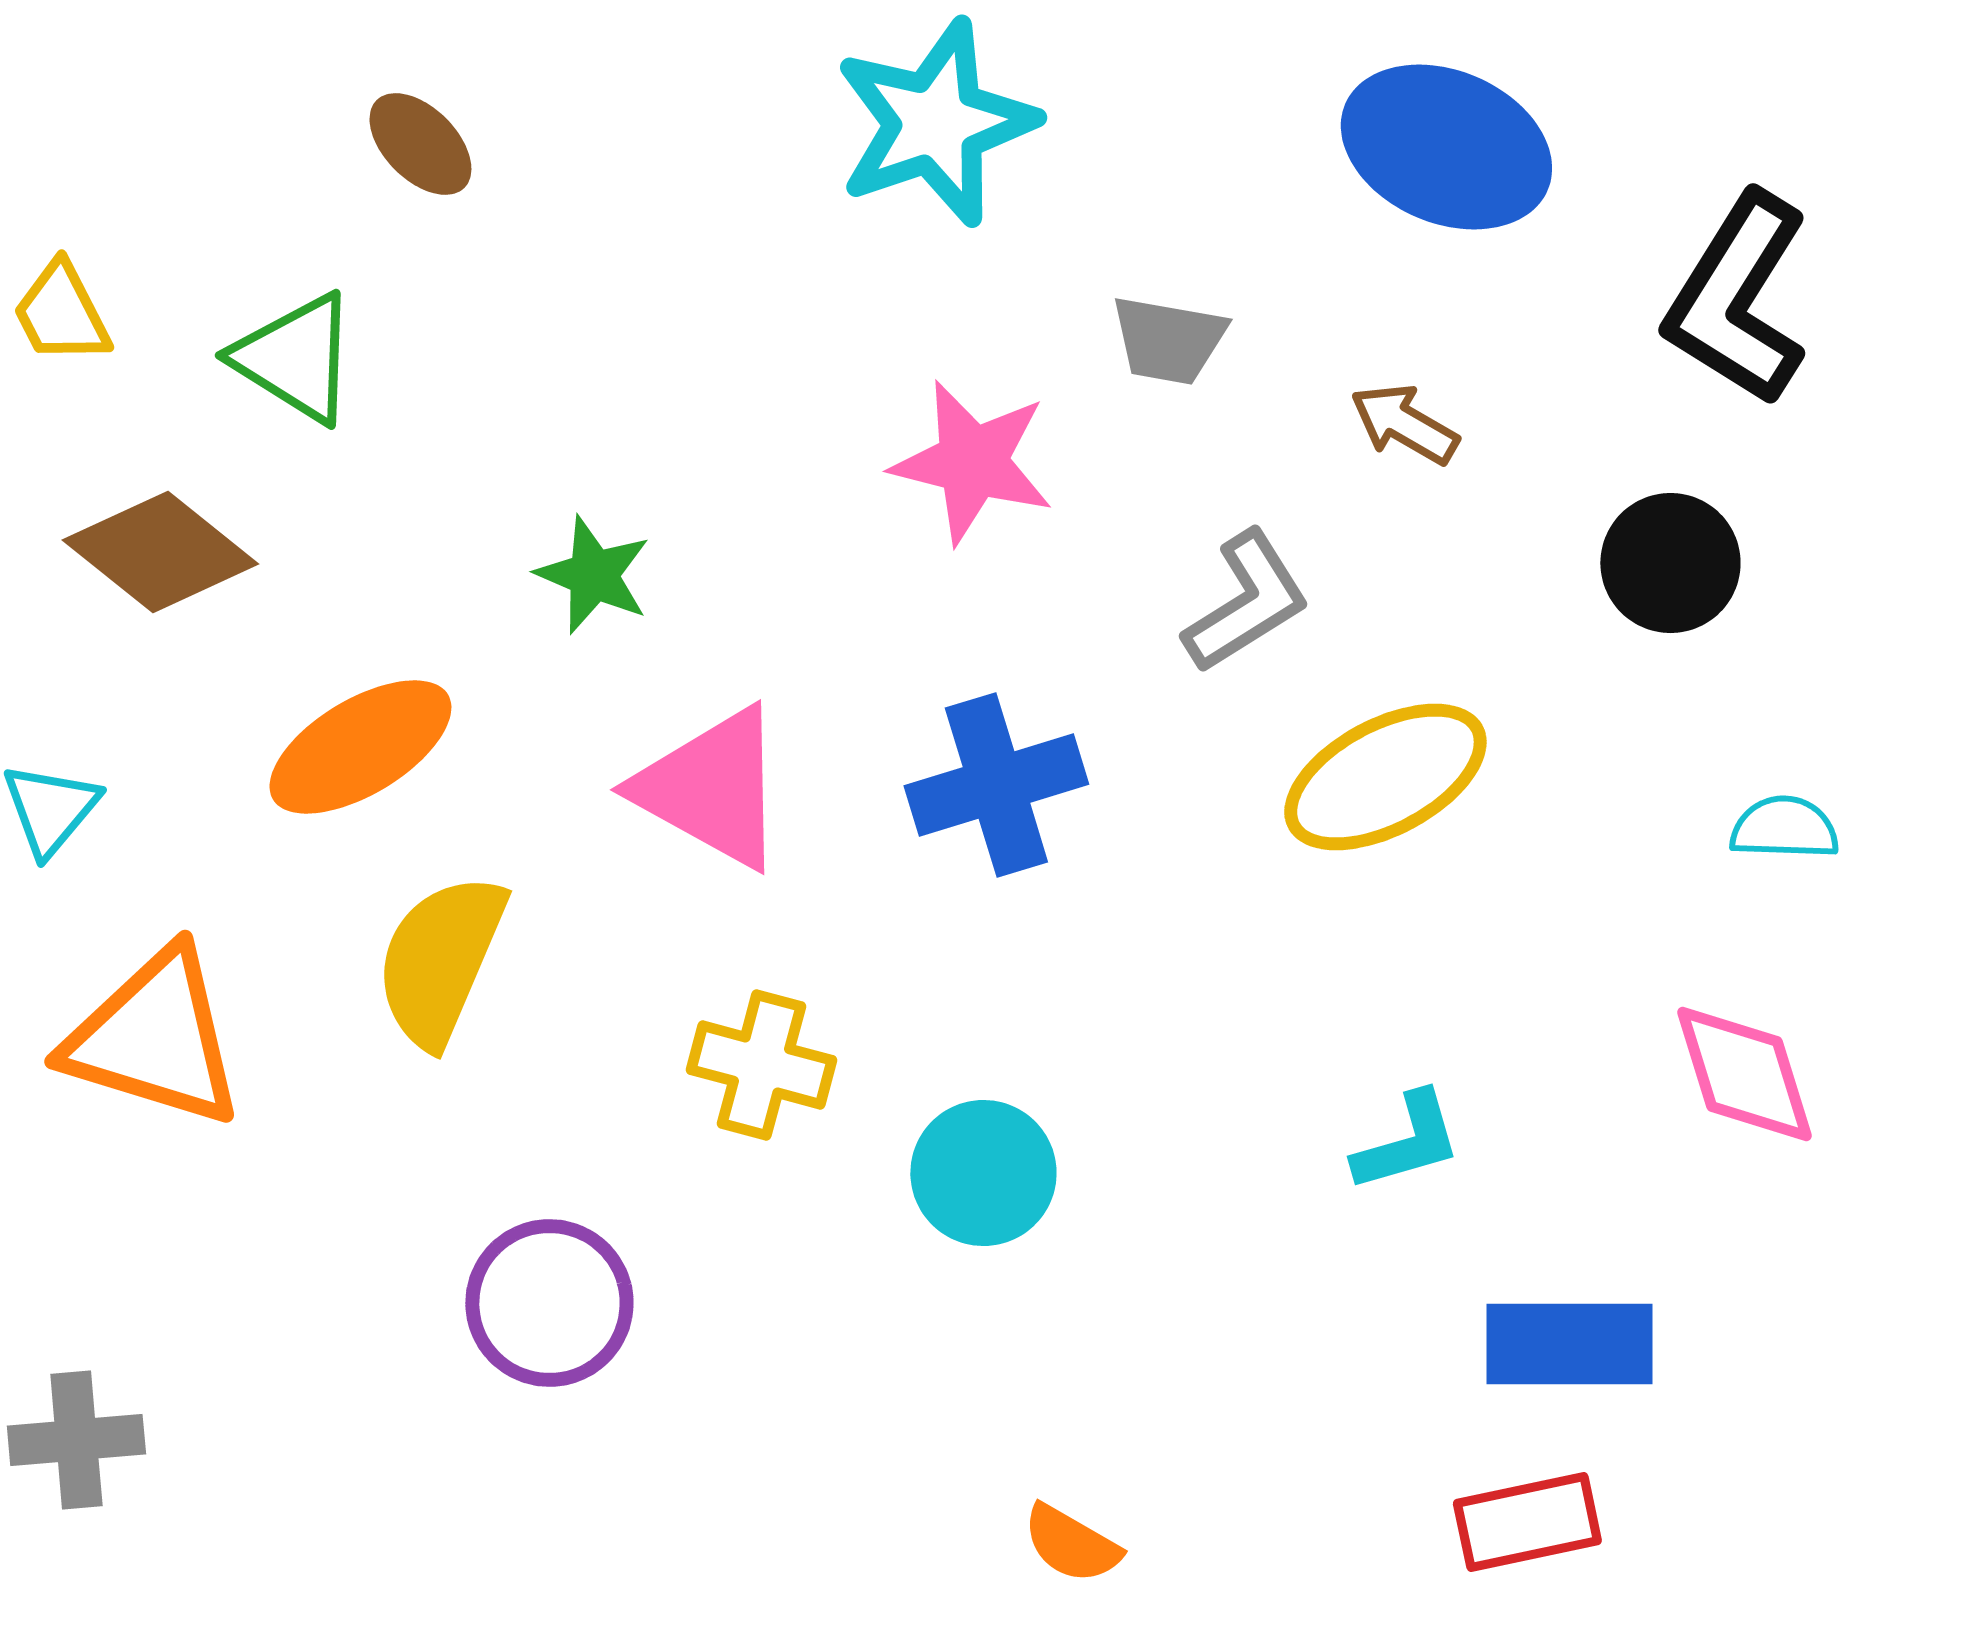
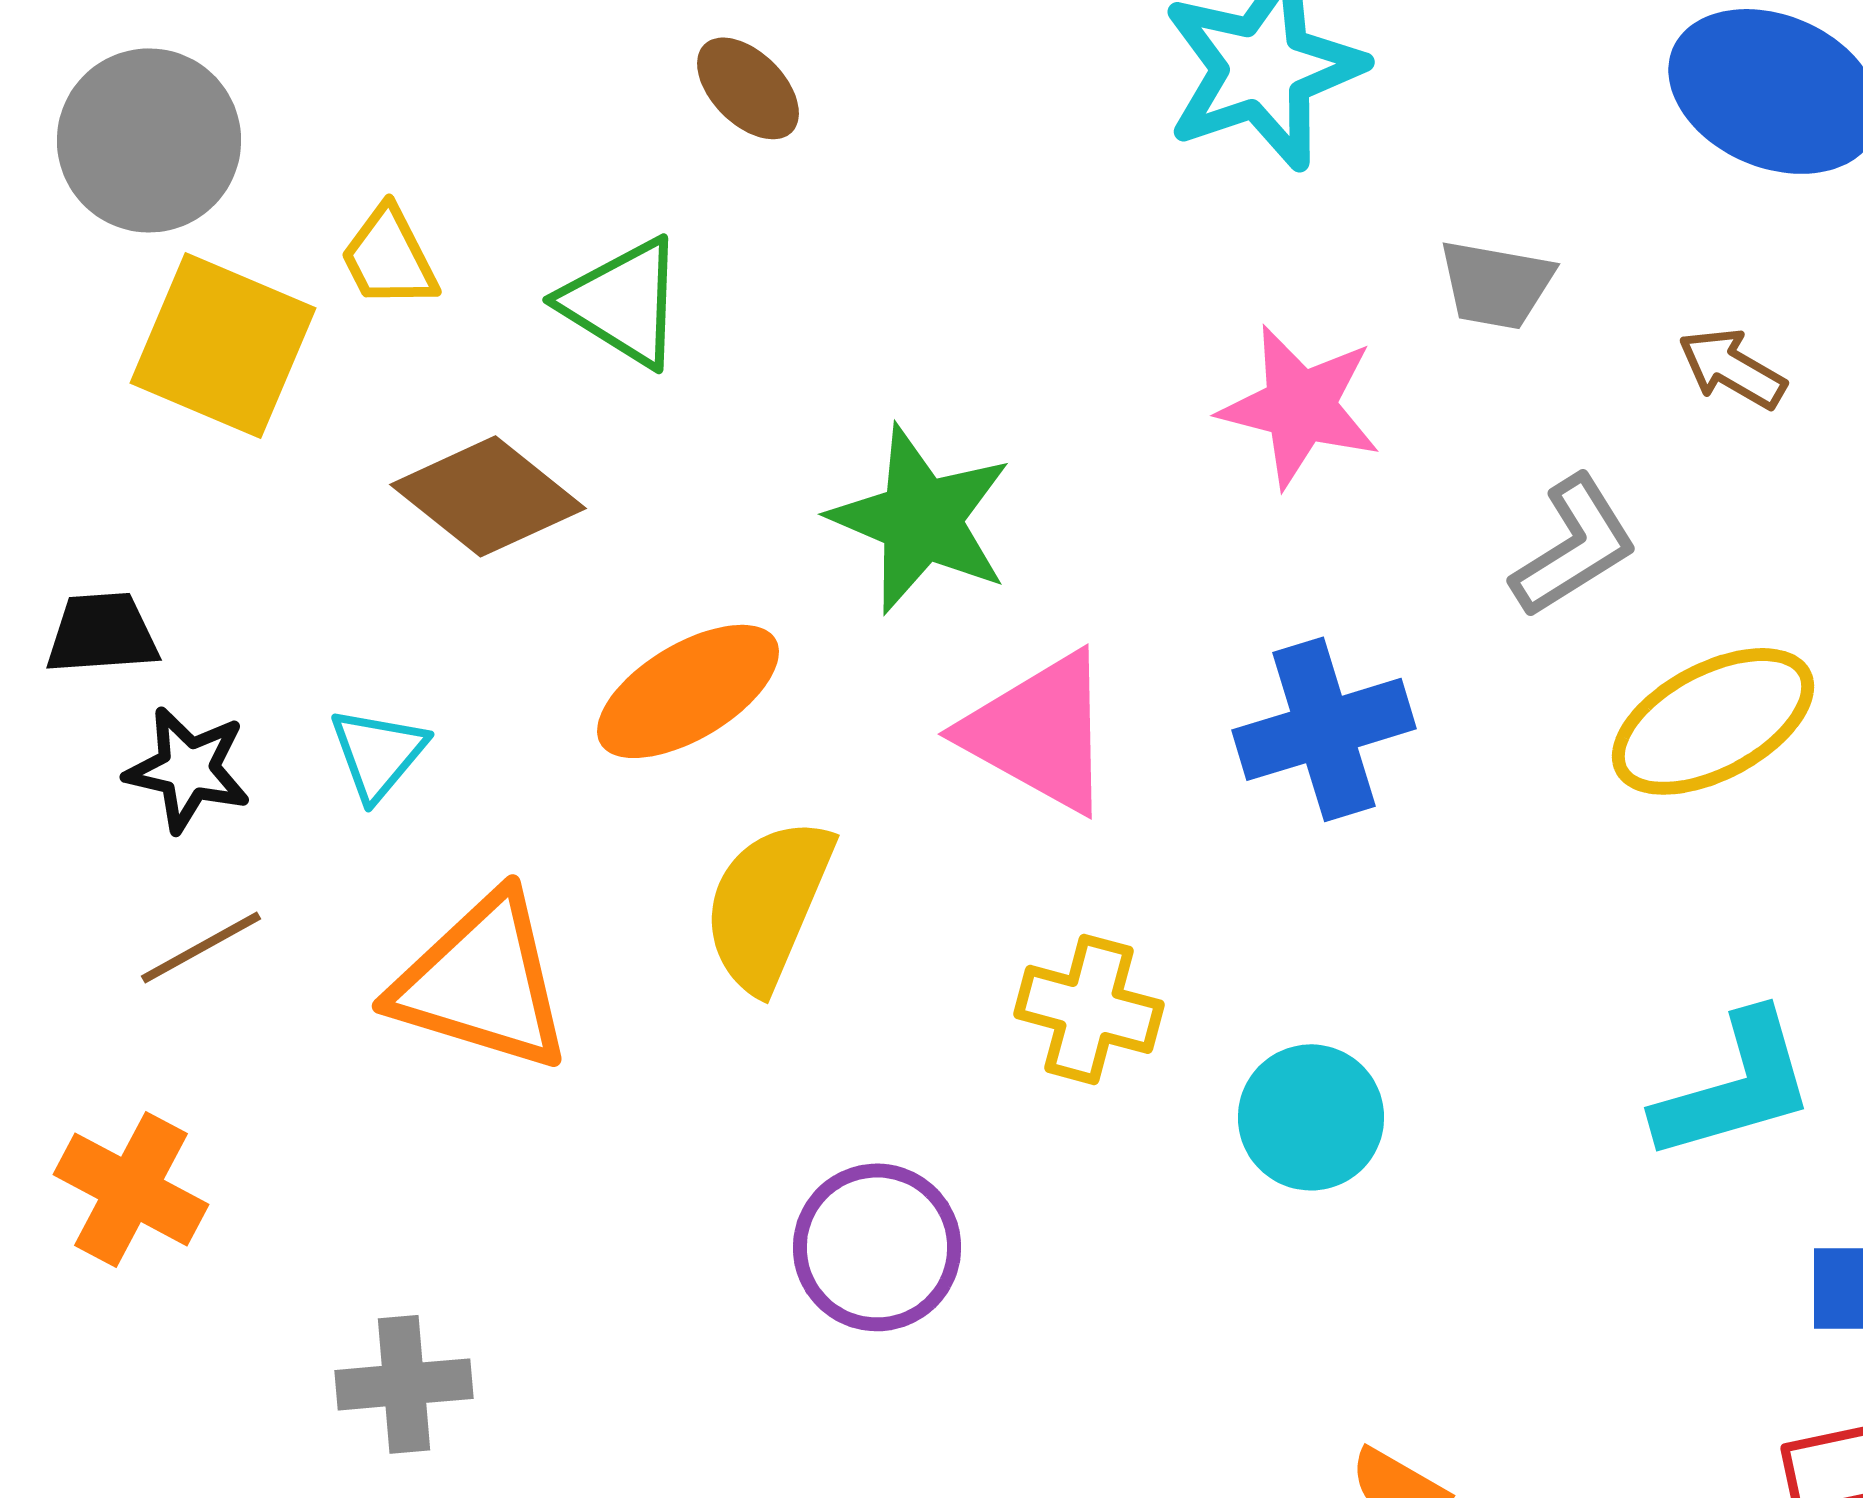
green star: (593, 575) -> (921, 519), size x1.6
cyan L-shape: (1407, 1142) -> (1735, 1086), size x1.5

